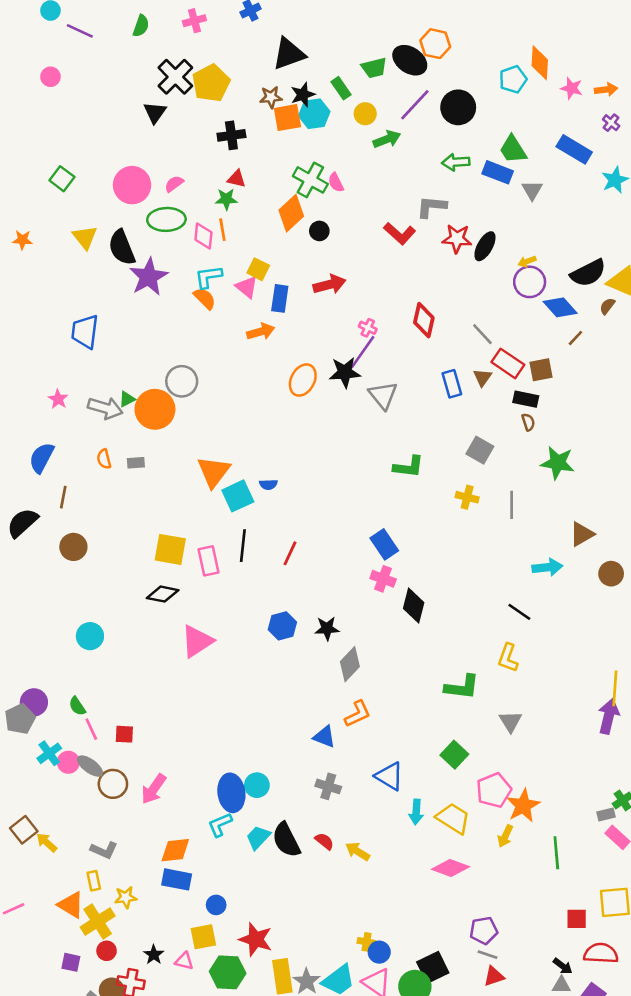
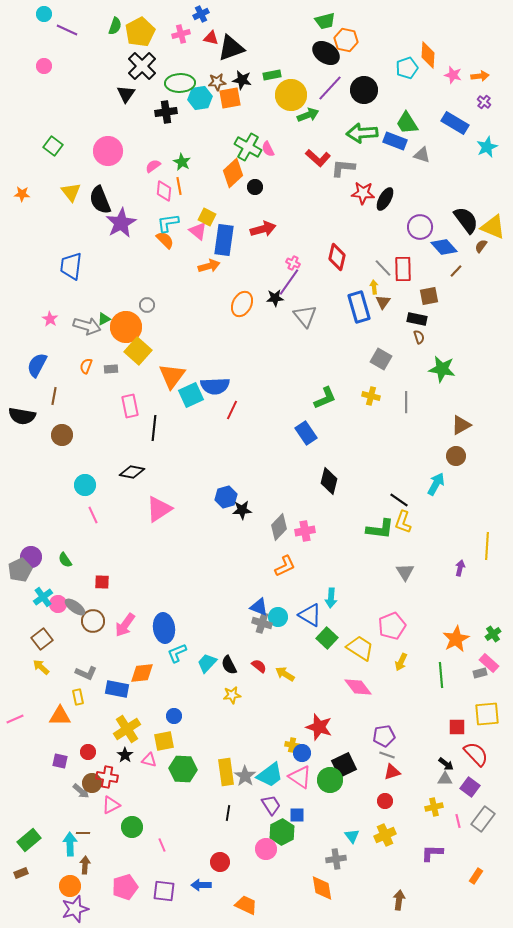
pink cross: (194, 21) -> (181, 34), moved
green trapezoid: (374, 68) -> (325, 21), moved
yellow pentagon: (211, 83) -> (140, 32), moved
green rectangle: (341, 88) -> (272, 75), turned -66
black star: (303, 95) -> (242, 80), turned 30
cyan hexagon: (314, 114) -> (200, 98), moved
yellow circle: (365, 114) -> (291, 95), size x1.8
black cross: (231, 135) -> (166, 112), moved
green arrow: (456, 162) -> (362, 133), size x1.4
red triangle: (237, 179) -> (211, 38), moved
pink semicircle: (174, 184) -> (153, 166), moved
gray triangle: (532, 190) -> (422, 155), turned -42
green star: (226, 199) -> (182, 162), turned 30
green ellipse: (166, 219) -> (180, 83), moved
red L-shape: (400, 233) -> (318, 158), moved
yellow arrow: (527, 262) -> (374, 287), moved, turned 104
black semicircle: (588, 273) -> (466, 220), turned -100
blue rectangle: (280, 298) -> (224, 240), size x1.4
red rectangle: (508, 363) -> (403, 269), moved, turned 55
black star: (345, 372) -> (275, 298), size x0.7
gray circle: (182, 381) -> (147, 305), size x0.6
blue rectangle: (452, 384) -> (359, 307), size x1.4
orange semicircle: (104, 459) -> (86, 366), turned 35
green L-shape: (409, 467) -> (325, 398), moved, turned -30
blue semicircle: (268, 484) -> (215, 386), size x2.0
black semicircle: (22, 523) -> (22, 416), turned -128
black line: (243, 546) -> (154, 428), moved
yellow square: (170, 549) -> (138, 351), moved, turned 32
red line: (290, 553) -> (232, 410), moved
pink rectangle: (208, 561) -> (130, 406), moved
cyan arrow: (547, 567) -> (436, 484), moved, turned -55
brown circle: (611, 574) -> (456, 456), moved
pink cross: (383, 579) -> (305, 531), moved, turned -30
black line: (519, 612) -> (399, 500), moved
black star: (327, 628) -> (242, 510), moved
cyan circle: (90, 636) -> (85, 485), moved
green L-shape: (462, 687) -> (380, 529), moved
purple arrow: (609, 716) -> (460, 568), moved, size x0.6
pink line: (91, 729) -> (93, 515), moved
blue triangle: (324, 737) -> (259, 607), moved
green square: (454, 755) -> (327, 638), moved
cyan circle: (257, 785) -> (278, 617), moved
blue ellipse: (231, 793) -> (164, 628), moved
orange star: (523, 806) -> (456, 639), moved
cyan arrow: (416, 812) -> (331, 598), moved
gray rectangle: (606, 814) -> (480, 673), moved
brown square: (24, 830) -> (42, 639), moved
black semicircle: (286, 840) -> (229, 665), size x0.7
pink diamond: (451, 868) -> (358, 687), turned 32
blue rectangle: (177, 879) -> (117, 689), moved
yellow star: (126, 897) -> (232, 695), moved
orange triangle: (71, 905) -> (60, 716), turned -30
yellow cross: (98, 921) -> (127, 729), moved
red star: (256, 939) -> (319, 727), moved
red semicircle: (601, 953) -> (476, 754), turned 44

